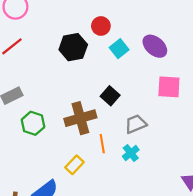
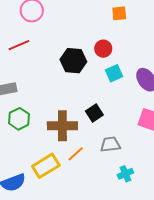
orange line: (102, 144) -> (76, 154), turned 42
cyan cross: (131, 153) -> (125, 174), moved
yellow rectangle: (74, 165) -> (46, 166), size x1.5

